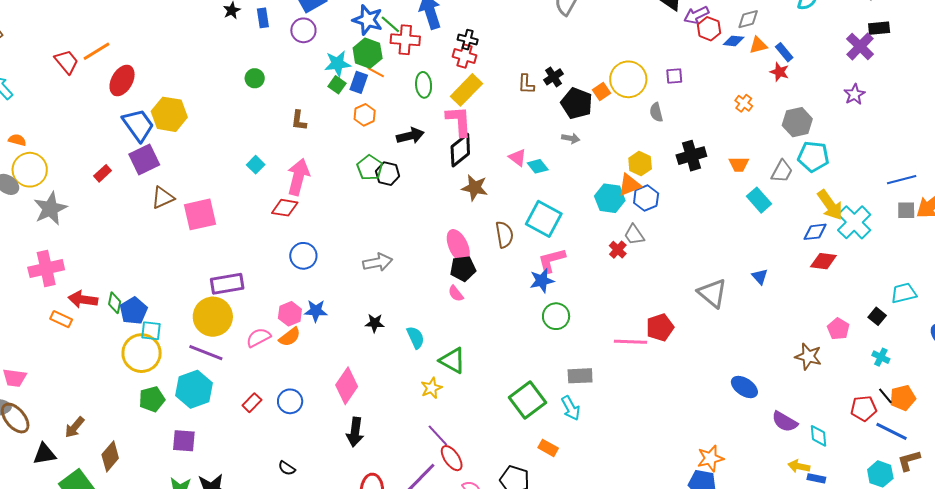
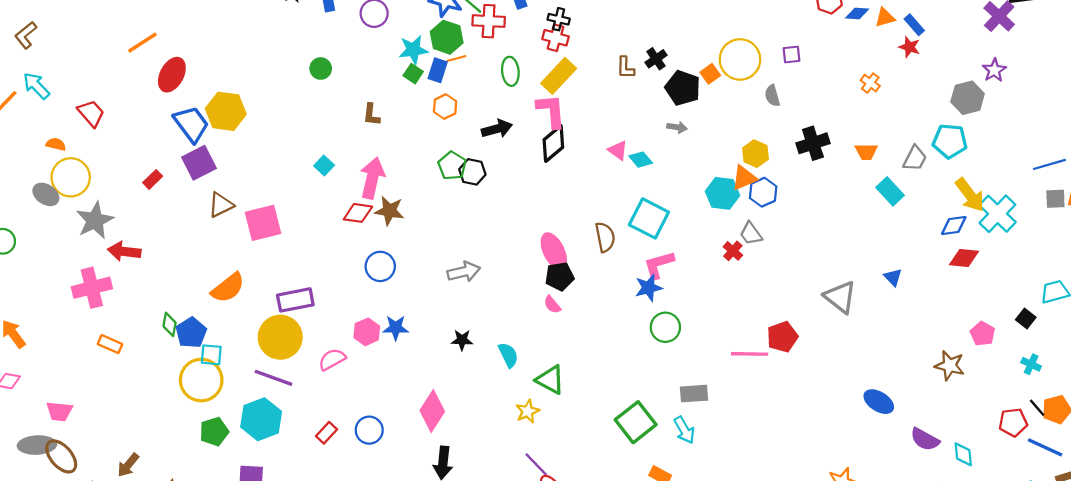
red trapezoid: (67, 62) -> (91, 113), moved
orange line: (376, 72) -> (456, 58), turned -42
gray hexagon: (797, 122) -> (968, 98), moved
brown star: (475, 188) -> (389, 211), moved
red arrow: (83, 299) -> (124, 251), moved
orange semicircle: (290, 337) -> (228, 288), moved, size x1.4

